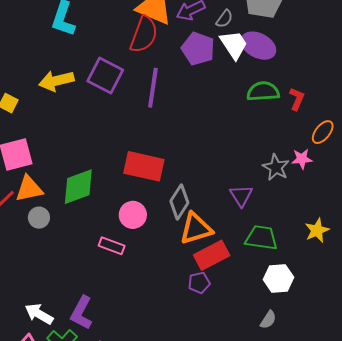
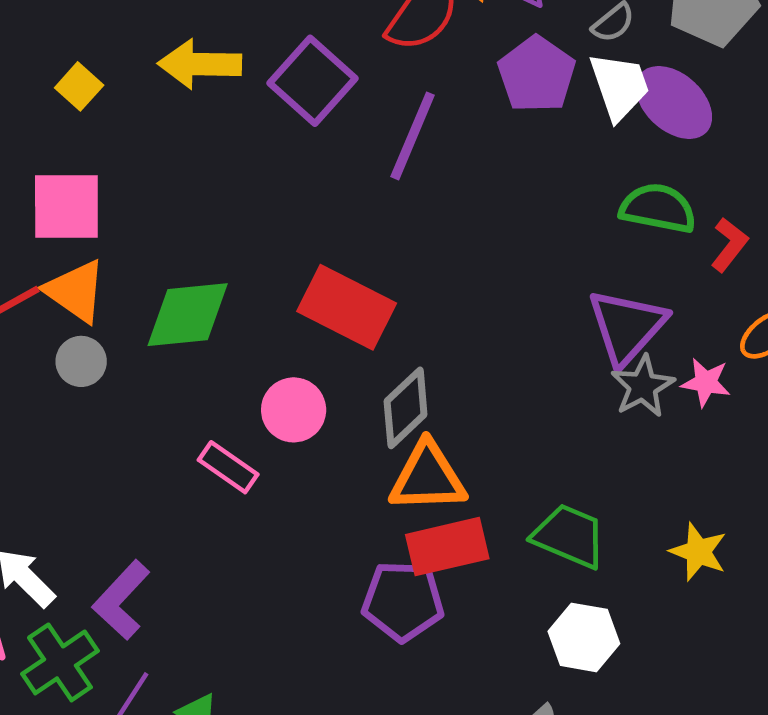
orange triangle: (29, 189) -> (76, 291), turned 32
purple triangle: (241, 196) -> (627, 327), moved, size x1.5
yellow star: (317, 230) -> (698, 552), turned 30
purple pentagon: (199, 283) -> (403, 601), size x1.6

